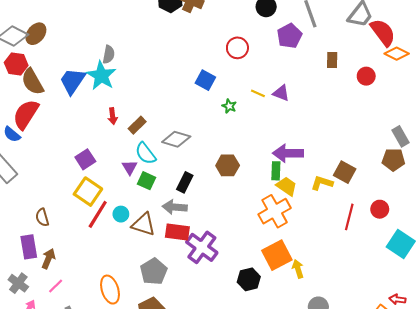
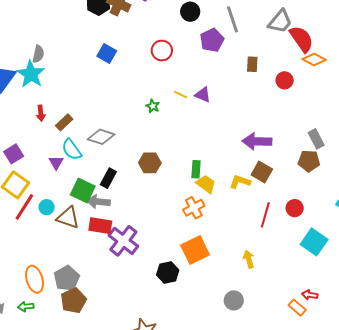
blue square: (205, 80) -> (107, 53), moved
purple arrow: (288, 153) -> (257, 141), moved
green square: (146, 181) -> (83, 191), moved, size x1.4
orange cross: (275, 211) -> (194, 208), size x0.7
yellow arrow: (298, 269) -> (249, 259), moved
gray pentagon: (154, 271) -> (67, 278), moved

